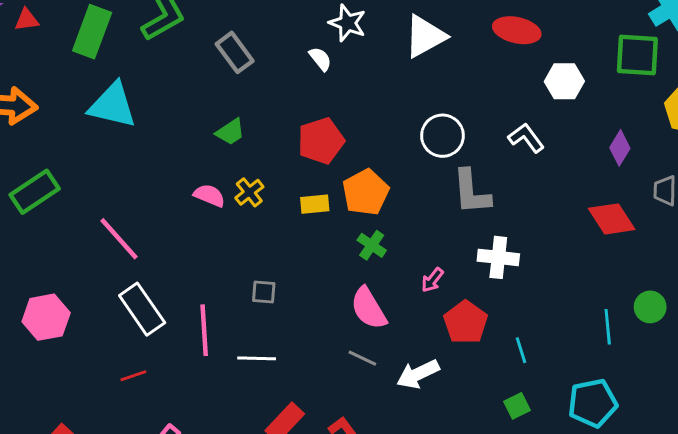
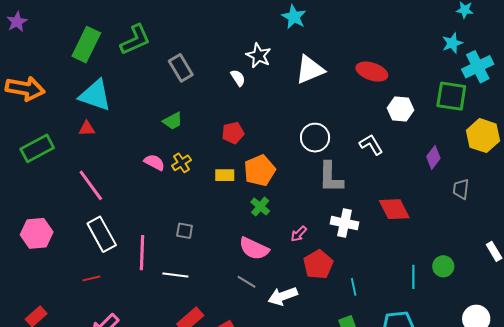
red triangle: (27, 20) -> (87, 129), moved
red pentagon: (321, 141) -> (233, 133), size x0.7
red diamond: (612, 219) -> (394, 209), moved
pink semicircle: (369, 308) -> (254, 249), turned -40

